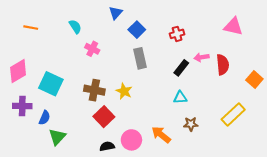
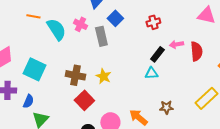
cyan semicircle: (75, 27) -> (56, 29), moved, size x1.6
orange line: (31, 28) -> (33, 16), moved
pink cross: (92, 49) -> (80, 24), moved
gray rectangle: (140, 58) -> (101, 36), moved
cyan triangle: (180, 98) -> (151, 73), moved

